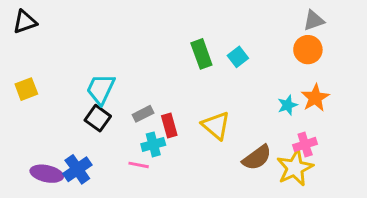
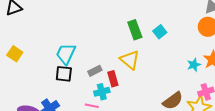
yellow square: (26, 89) -> (15, 54), turned -35
black square: (98, 118) -> (64, 74), turned -30
yellow triangle: (216, 126) -> (130, 60), moved

